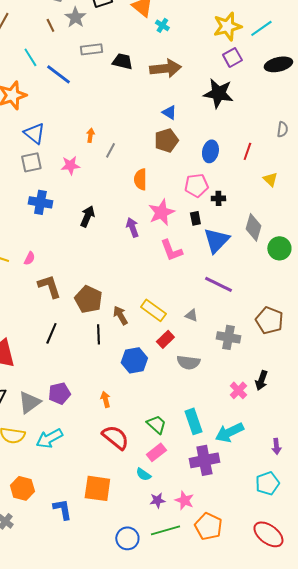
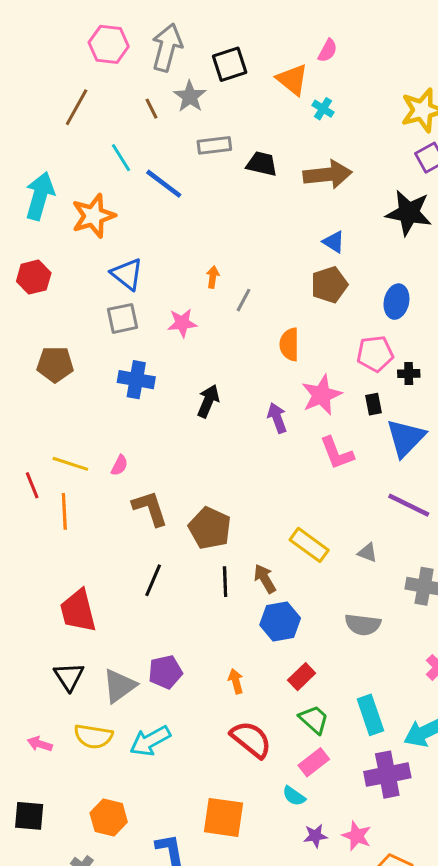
brown arrow: (120, 315) -> (265, 579), moved
red rectangle: (165, 339) -> (302, 677), moved

